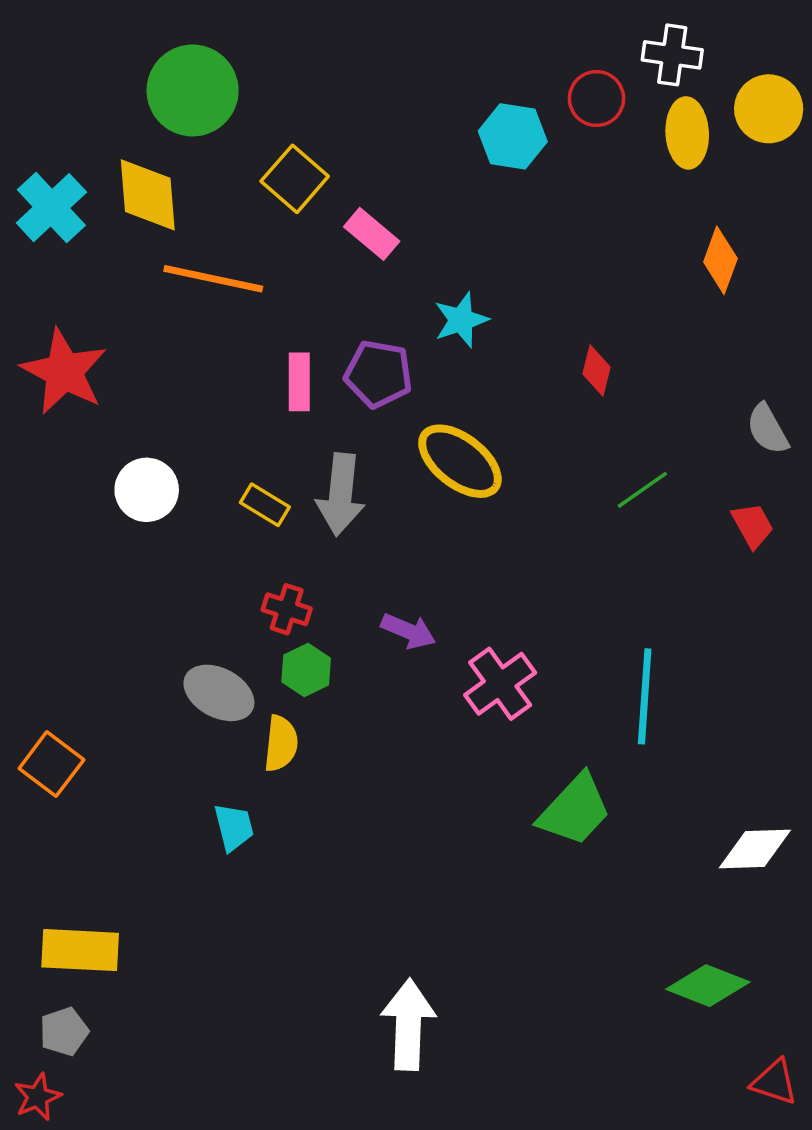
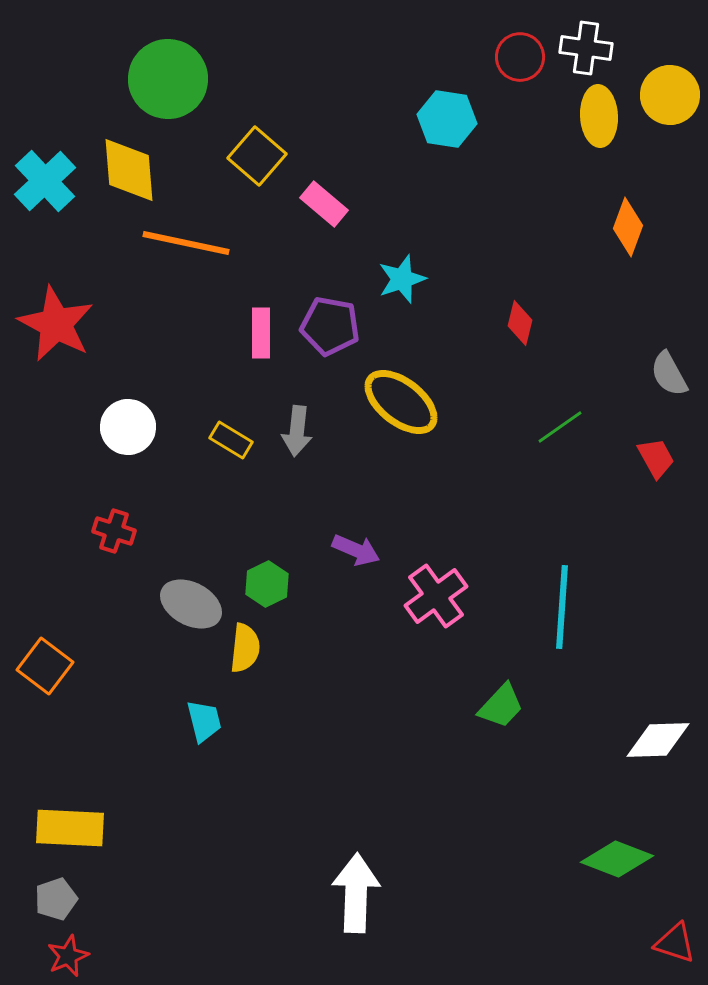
red circle: (597, 99) -> (520, 57), moved
gray arrow: (341, 494) -> (297, 431), size x0.7
red cross: (287, 609) -> (114, 531), moved
green trapezoid: (575, 810) -> (501, 706), size x0.7
red star: (38, 1097) -> (68, 956), moved

